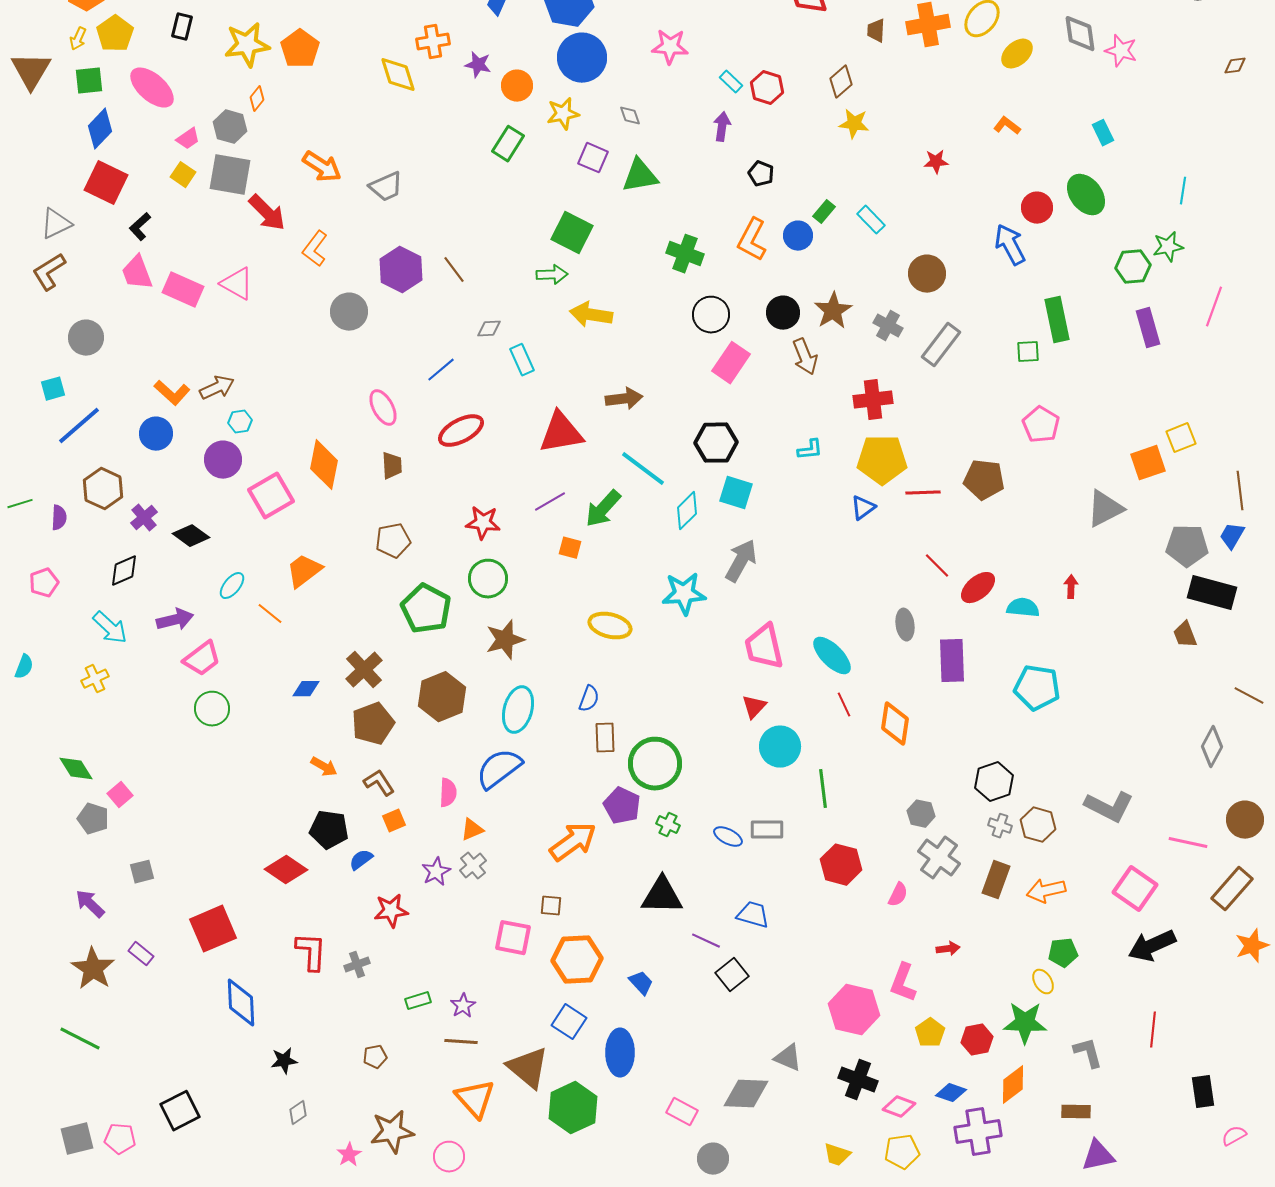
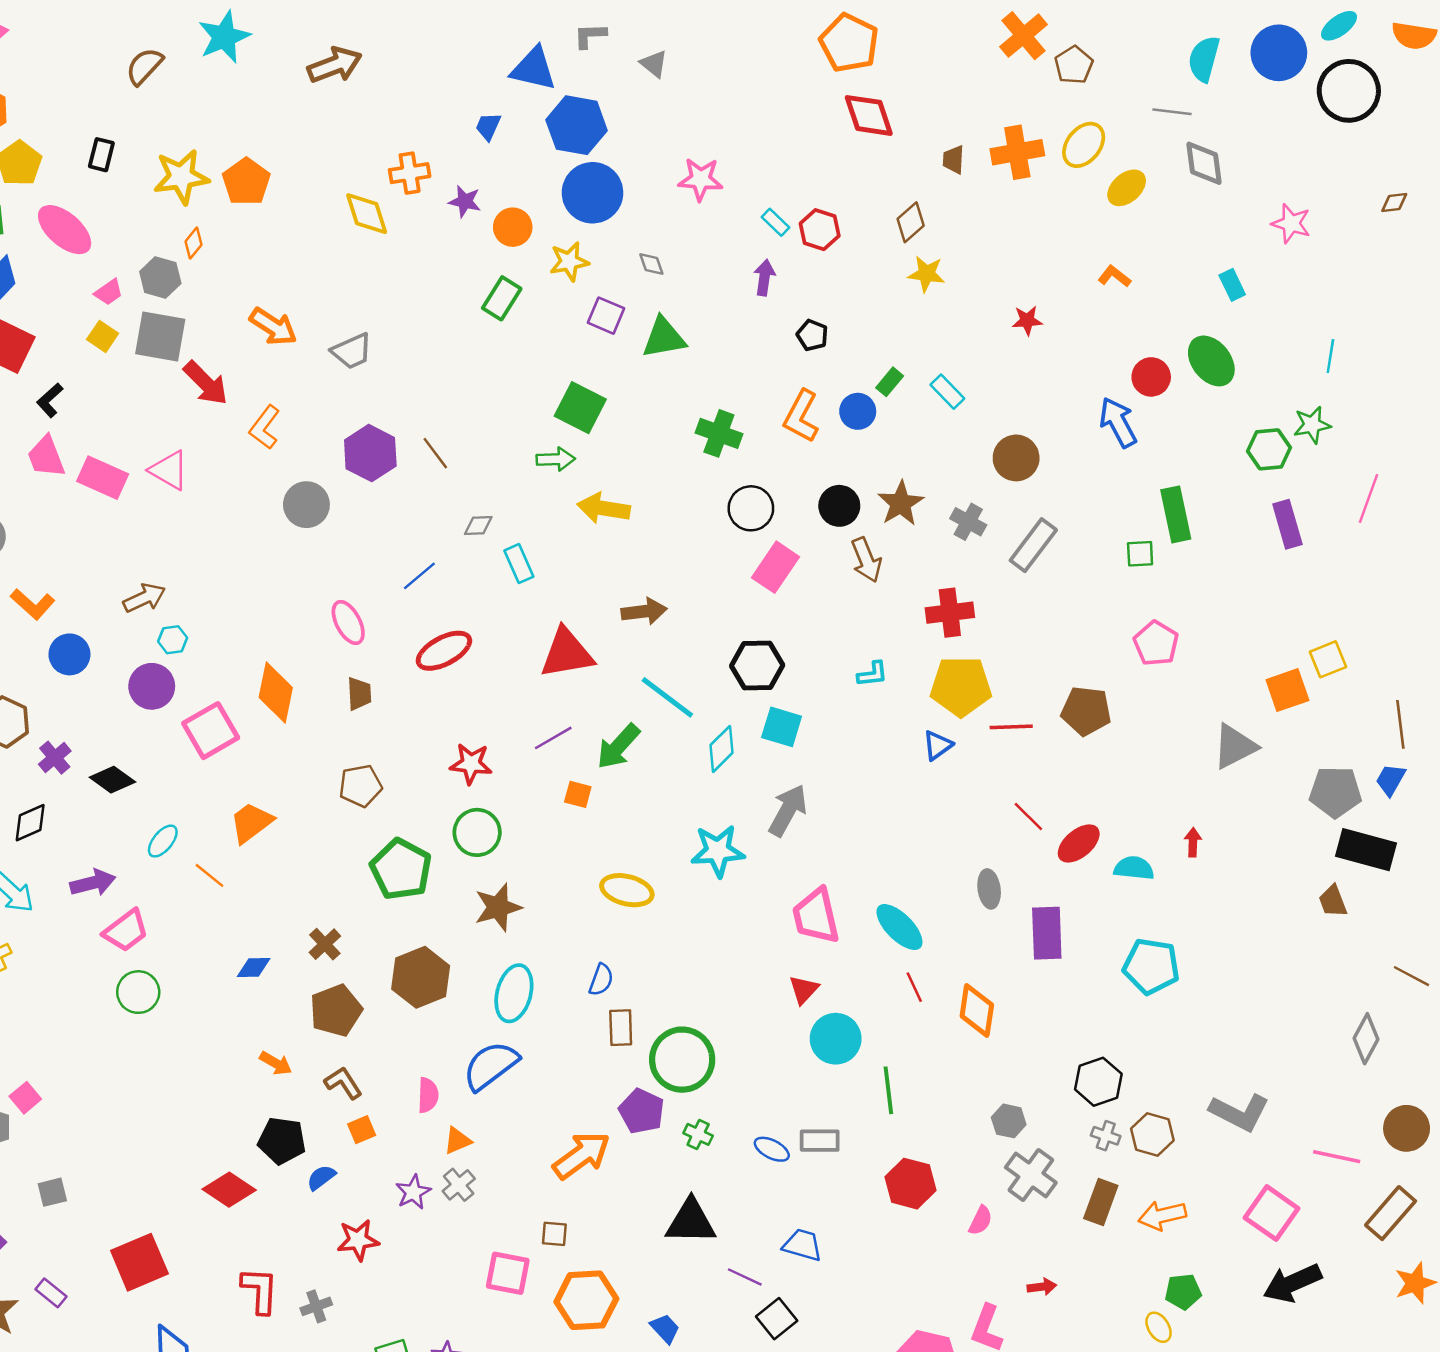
pink star: (1121, 51) -> (1291, 223), moved
orange L-shape: (172, 393) -> (33, 604), moved
brown cross: (364, 670) -> (325, 944), size x0.7

